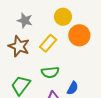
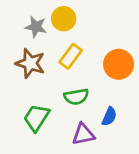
yellow circle: (63, 17) -> (64, 19), moved
orange circle: (79, 35) -> (119, 64), moved

